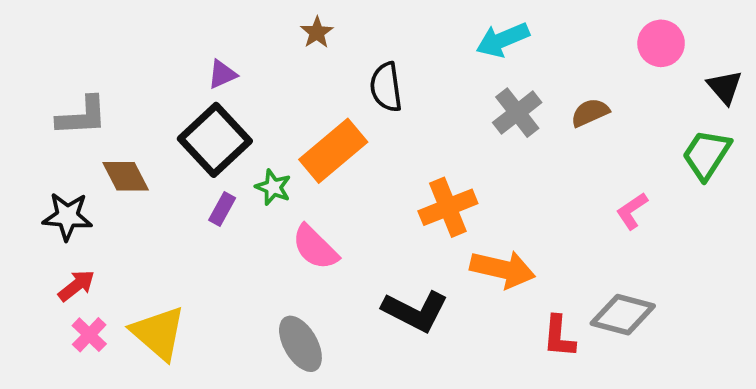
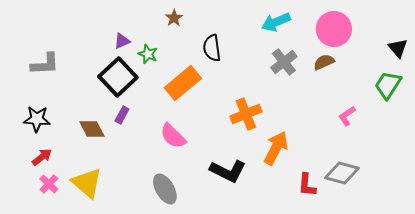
pink circle: (661, 43) -> (334, 29), moved, size x1.4
brown diamond: (126, 176) -> (92, 129), moved
green star: (273, 187) -> (148, 54), moved
orange arrow: (503, 269) -> (276, 148), turned -76

